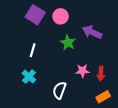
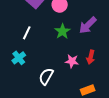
purple arrow: (92, 32) -> (88, 25), turned -78
red arrow: (101, 74) -> (91, 57), moved

